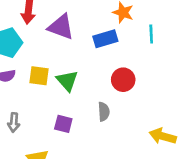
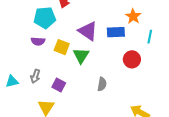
purple triangle: (61, 27) -> (88, 31), moved
red circle: (123, 80) -> (132, 59), moved
purple square: (63, 124) -> (59, 85), moved

